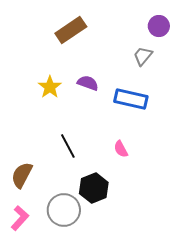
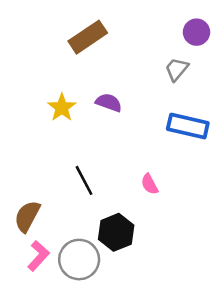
blue rectangle: (131, 99) -> (188, 126), moved
pink L-shape: (20, 218) -> (38, 256), moved

